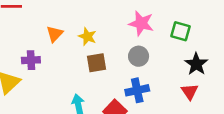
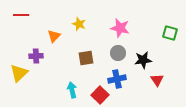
green square: (180, 31) -> (170, 33), moved
yellow star: (87, 37) -> (79, 24), moved
black star: (196, 64) -> (143, 60), moved, turned 30

